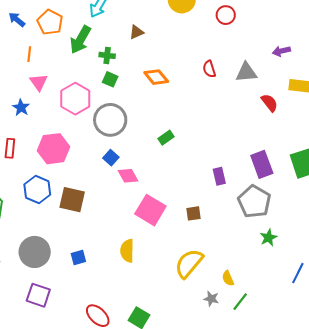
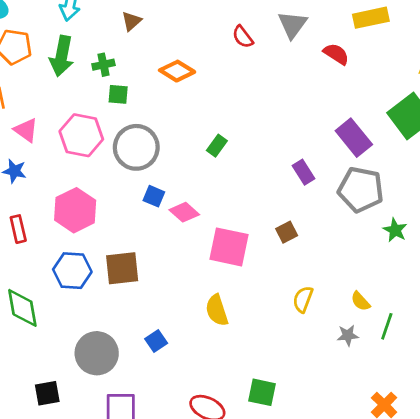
gray triangle: (246, 72) -> (292, 25), turned -30
yellow semicircle: (189, 263) -> (303, 299), size x0.6

